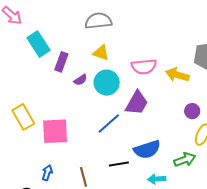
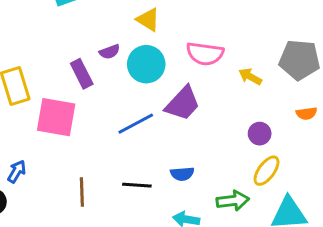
purple rectangle: (61, 62) -> (82, 74), moved, turned -60
yellow arrow: (177, 75) -> (250, 77), size x0.7
blue semicircle: (147, 150) -> (182, 174), size x0.6
blue arrow: (47, 173) -> (17, 171), moved

